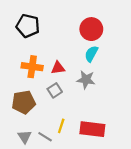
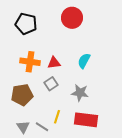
red circle: (91, 29) -> (72, 18), moved
cyan semicircle: (91, 54) -> (84, 61), moved
gray star: (86, 80) -> (80, 93), moved

